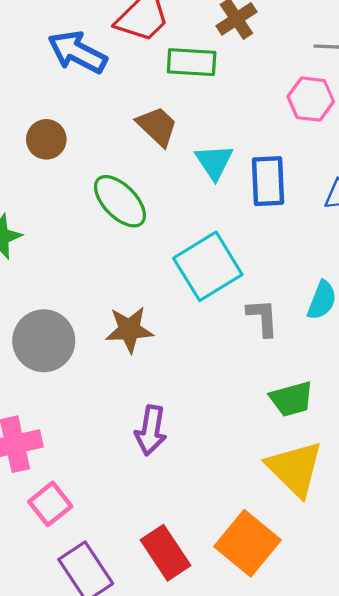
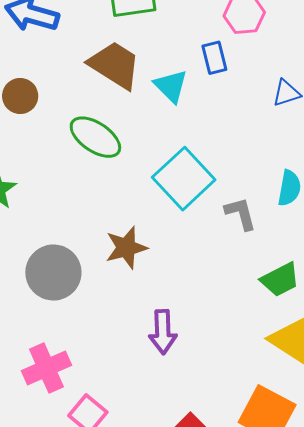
brown trapezoid: (157, 126) -> (115, 65), size x1.4
blue rectangle: (268, 181) -> (214, 58), moved, size x0.7

